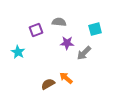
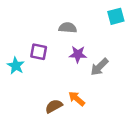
cyan square: (95, 29) -> (116, 16), moved
purple square: (36, 30) -> (39, 52), moved, turned 32

